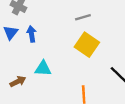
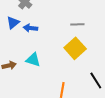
blue arrow: (32, 34) -> (30, 28), turned -88

